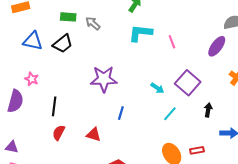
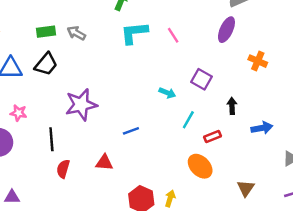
purple star: (104, 79) -> (81, 105), moved
purple square: (188, 83) -> (201, 79), size x0.7
blue line: (121, 113) -> (131, 131), turned 64
red rectangle: (197, 150) -> (213, 137), moved

